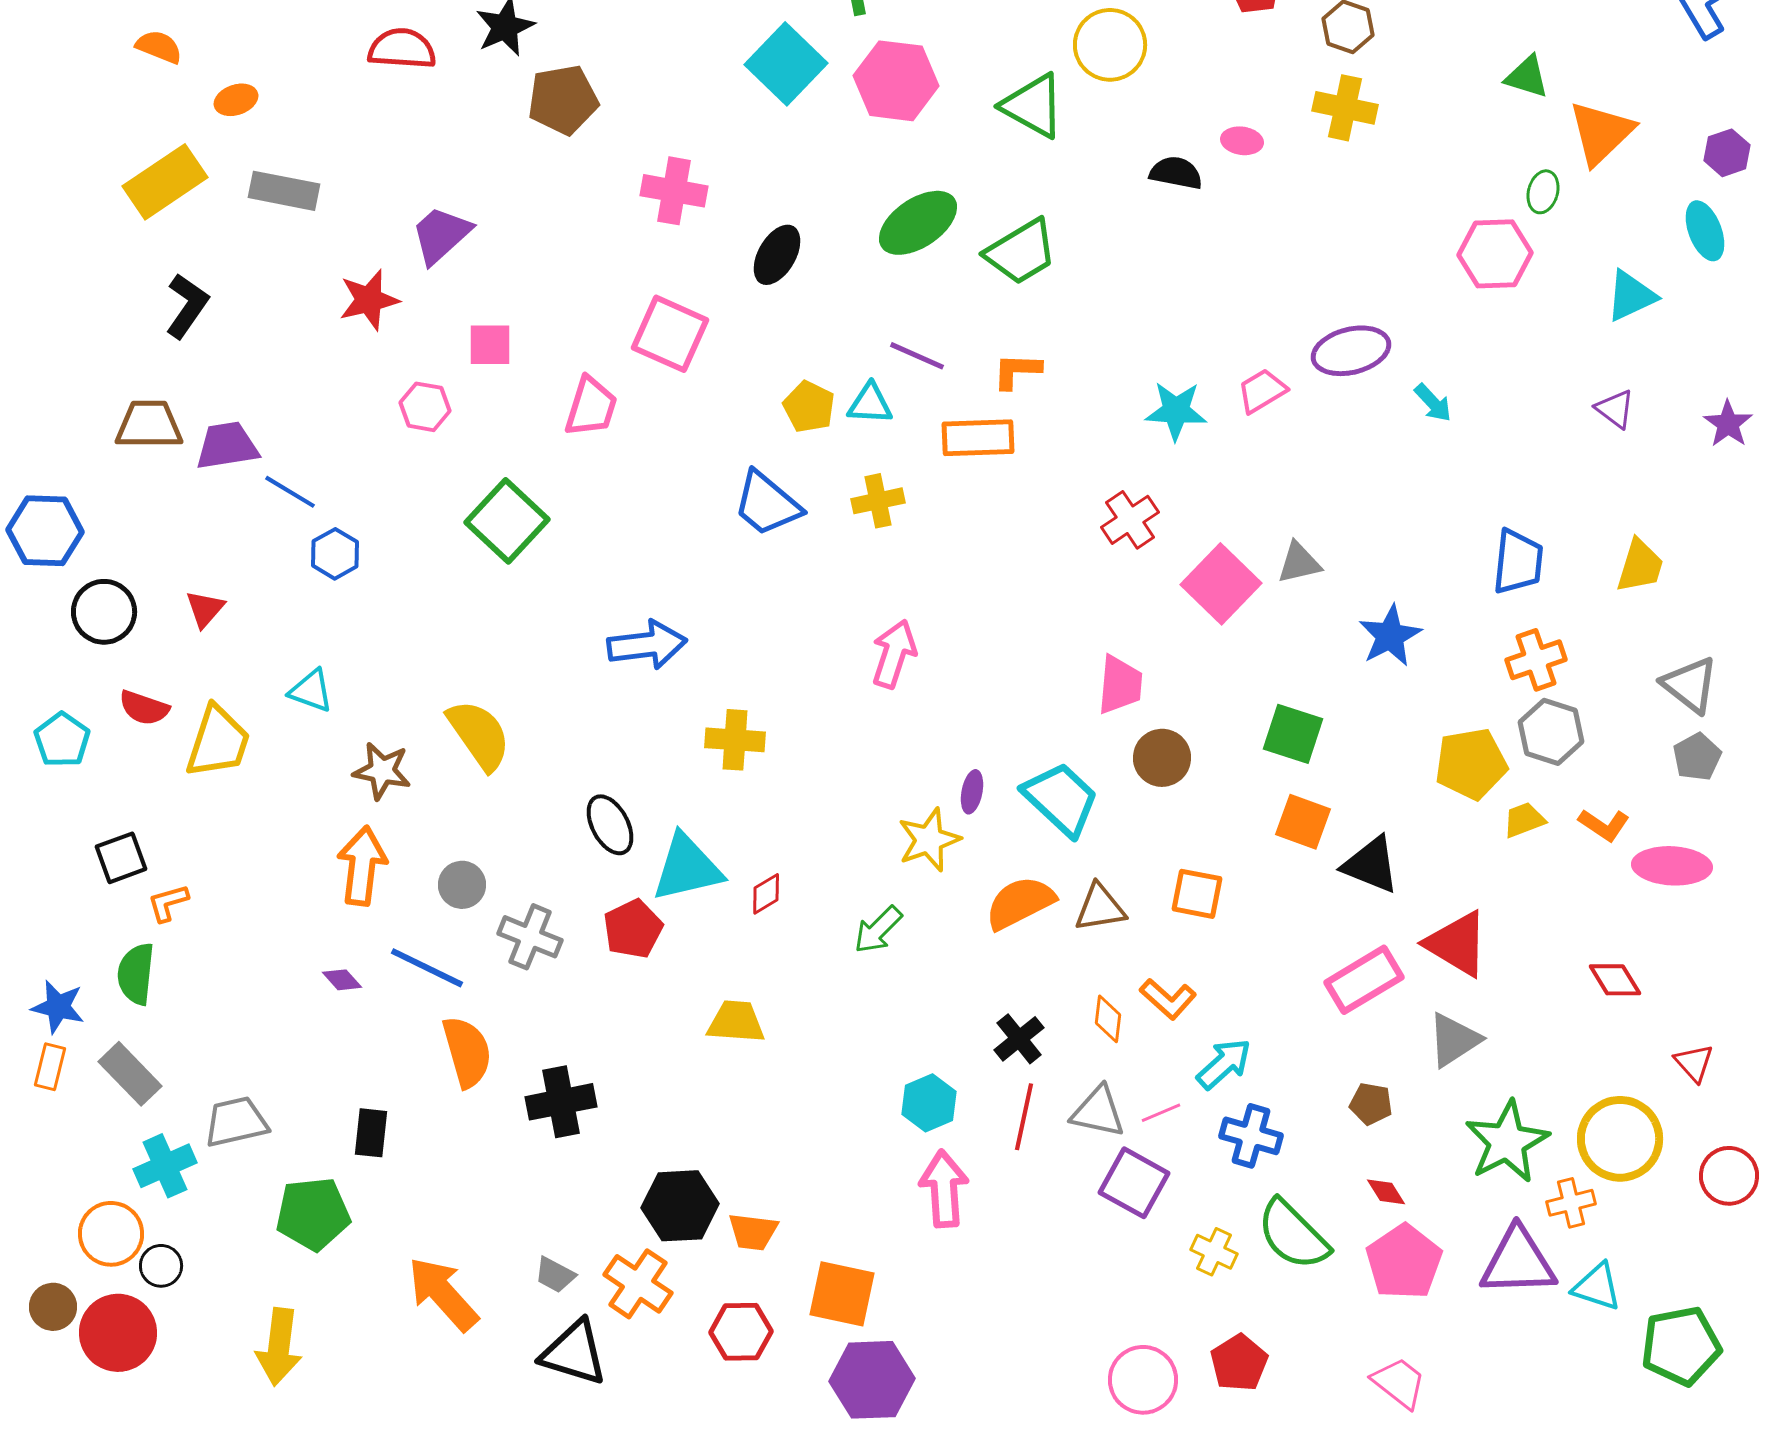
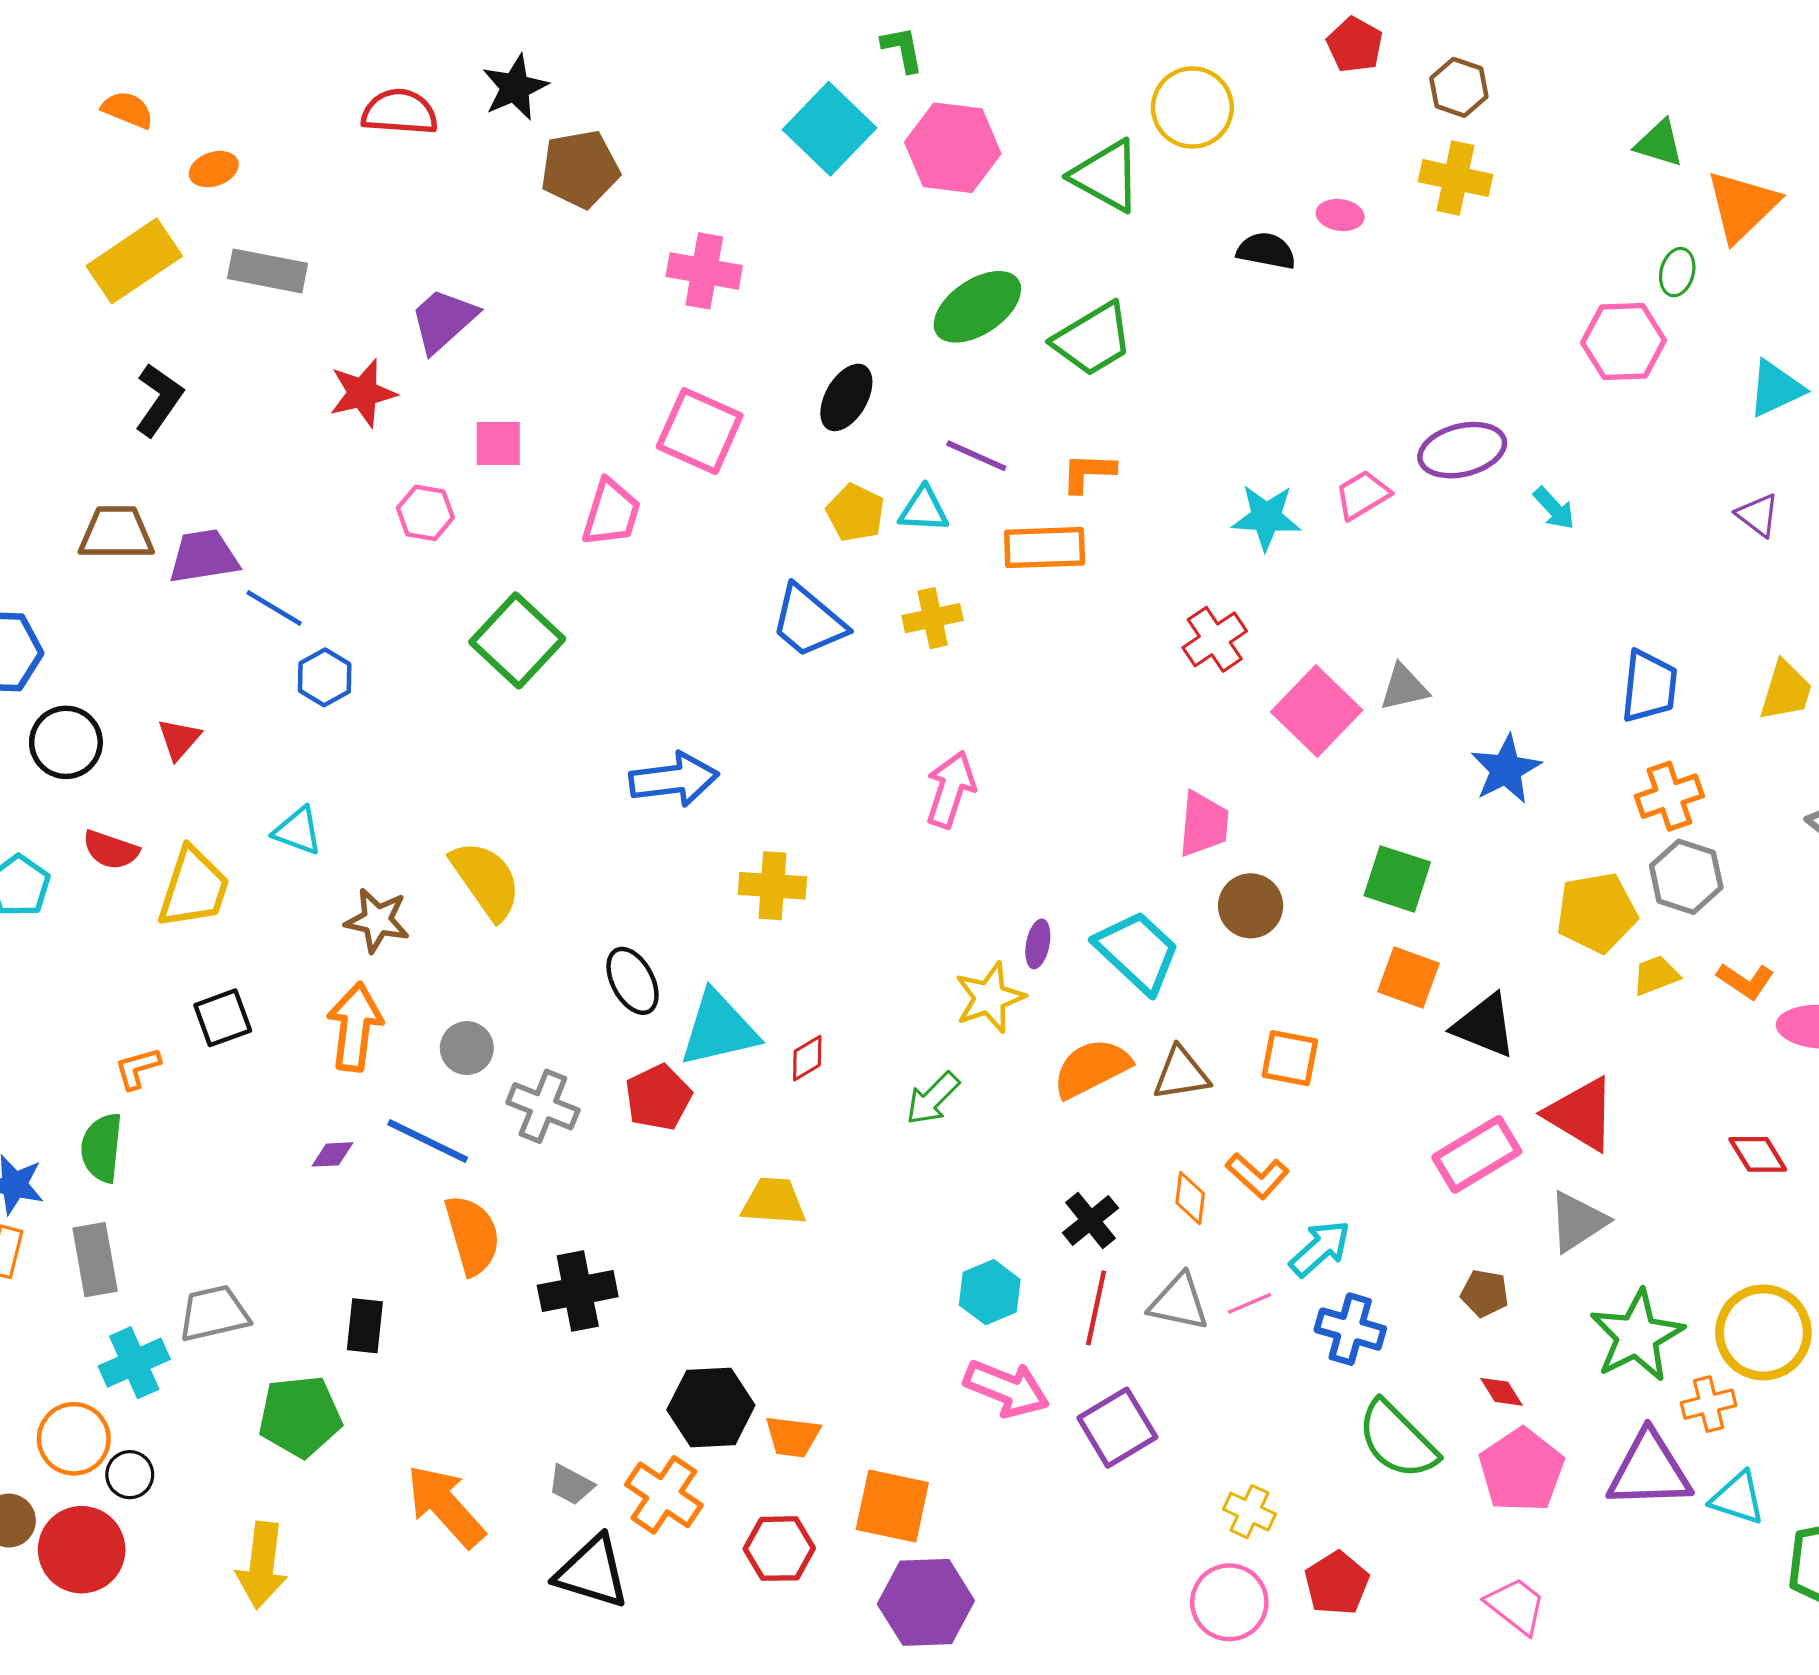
black ellipse: (777, 255) -> (846, 397), moved
black square: (121, 858) -> (223, 1018), moved
purple diamond: (342, 980) -> (332, 1154), turned -51
gray rectangle: (130, 1074) -> (95, 1260), turned 34
purple square: (1134, 1183) -> (1117, 1428), moved, turned 30
pink arrow: (944, 1189) -> (1006, 1388), turned 116
yellow cross: (1214, 1252) -> (1249, 1512), moved

